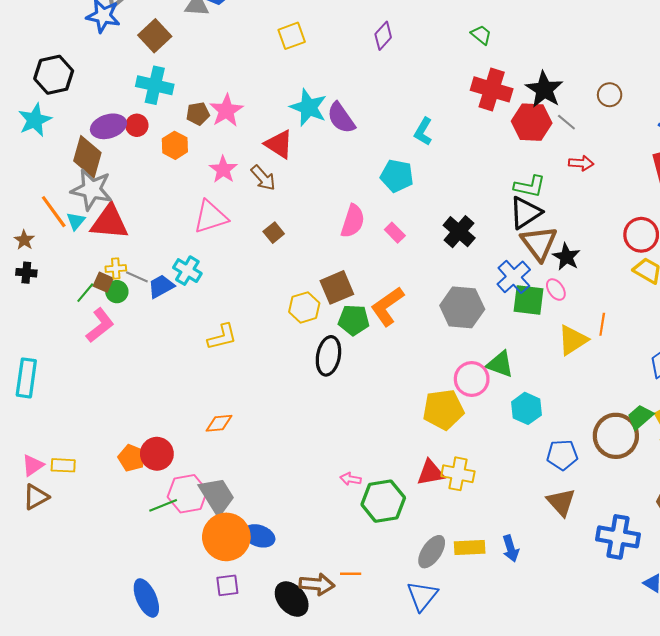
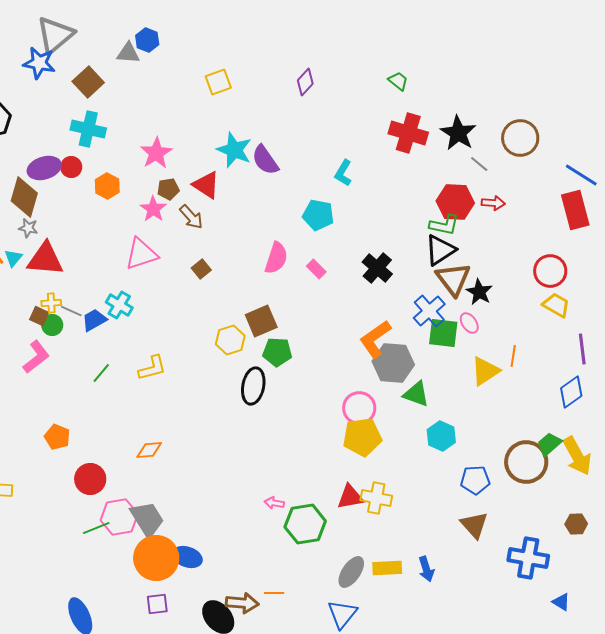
brown circle: (610, 95) -> (520, 138), size x1.6
brown pentagon: (198, 114) -> (168, 189), moved
red hexagon: (532, 122) -> (455, 202), moved
gray star: (92, 189) -> (28, 228), size x0.5
green line: (85, 293) -> (101, 373), moved
orange L-shape: (387, 306) -> (375, 339), moved
gray hexagon: (462, 307) -> (393, 363), moved
pink circle: (472, 379) -> (359, 408), moved
orange pentagon: (132, 458) -> (57, 437), moved

